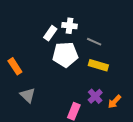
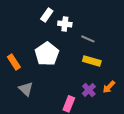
white rectangle: (50, 33) -> (47, 15), moved
white pentagon: (65, 55) -> (47, 54), moved, turned -30
orange arrow: (114, 102) -> (109, 87), moved

